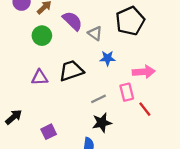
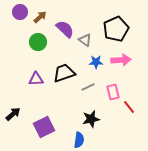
pink arrow: (144, 72) -> (121, 60), moved
gray line: (98, 99) -> (88, 87), moved
purple square: (49, 132) -> (44, 127), size x1.5

